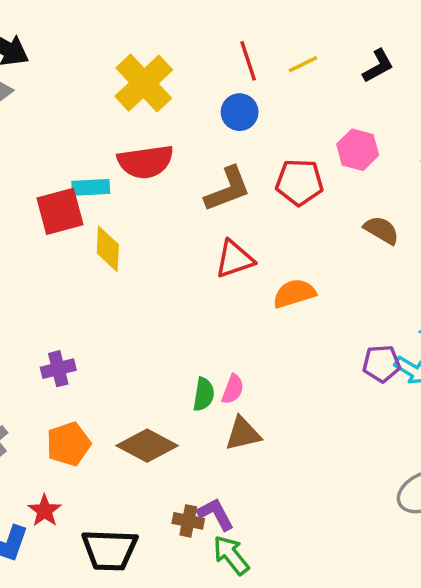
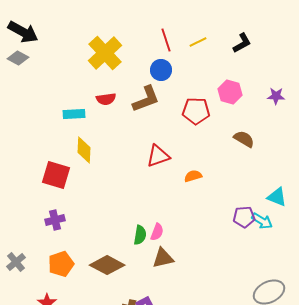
red semicircle: (145, 162) -> (106, 99), size x0.6
brown L-shape: (228, 189) -> (146, 99), moved
red square: (60, 211) -> (56, 175), moved, turned 32
orange semicircle: (294, 293) -> (193, 176), size x0.7

